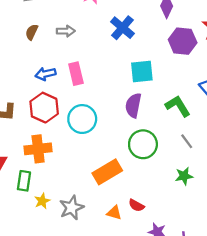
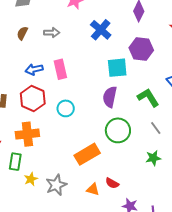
purple hexagon: (183, 41) -> (141, 49), moved
cyan circle: (82, 119) -> (66, 108), size x0.7

